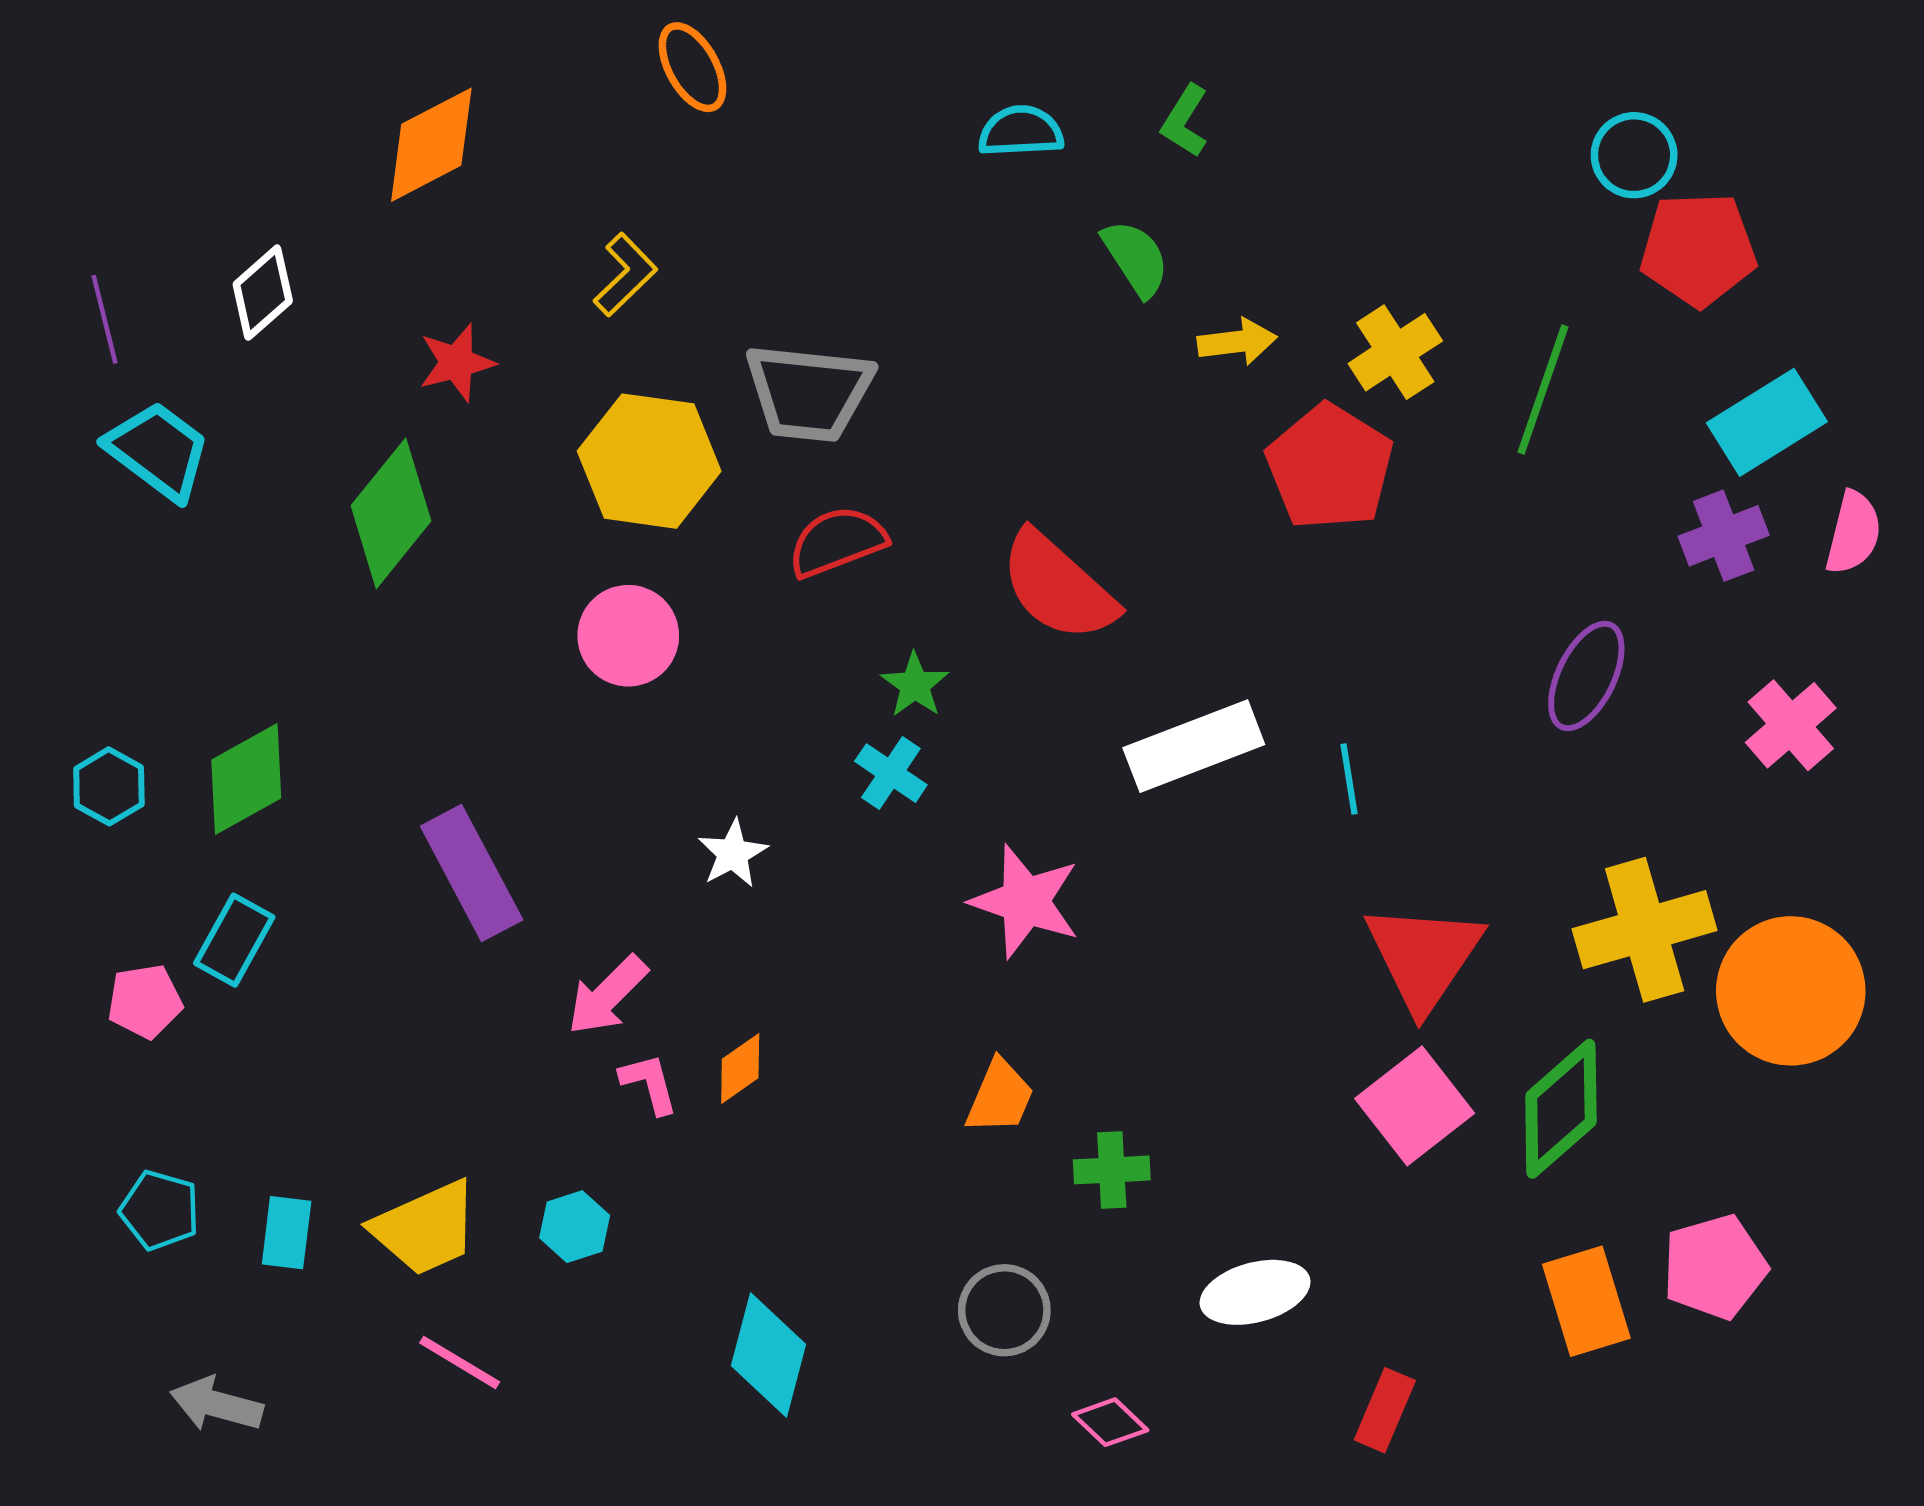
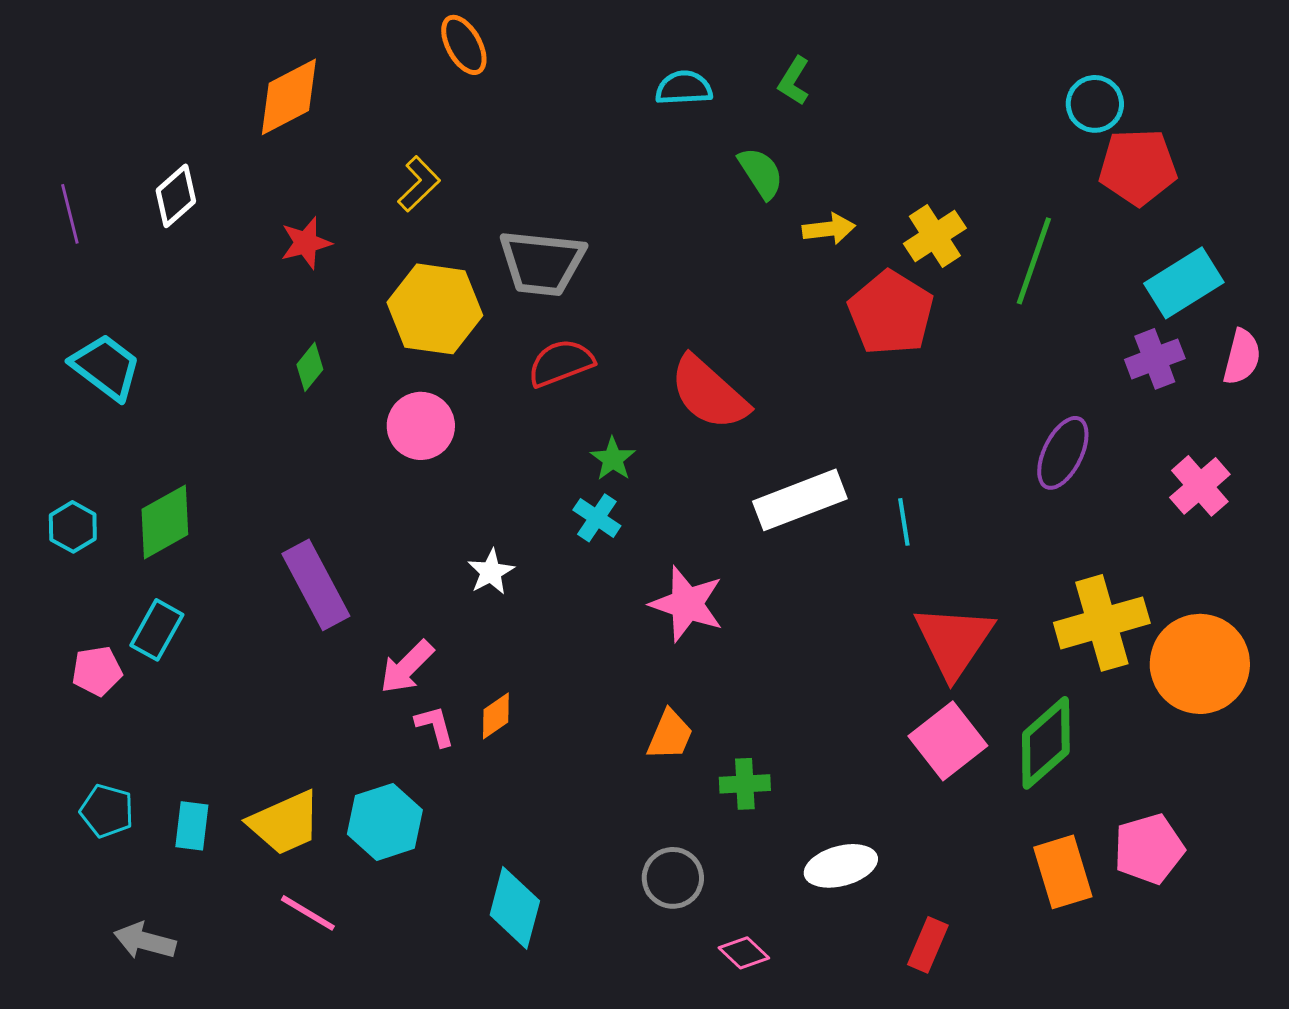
cyan trapezoid: (158, 451) -> (106, 367), moved
green diamond: (391, 513) -> (310, 367), moved, size x0.5
cyan hexagon: (575, 1227) -> (385, 822), size x1.6

